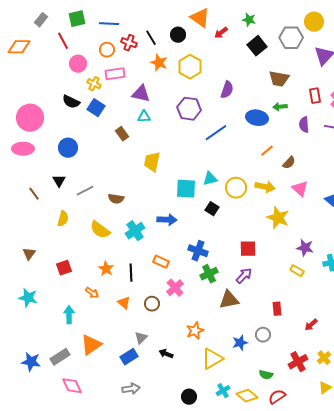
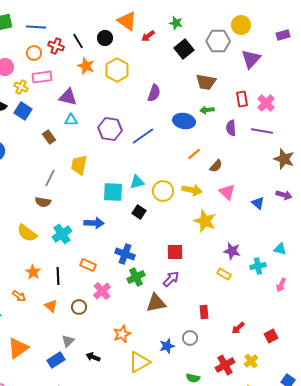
purple hexagon: (189, 109) -> (110, 129), moved
gray line: (85, 191) -> (50, 178), moved, turned -36

